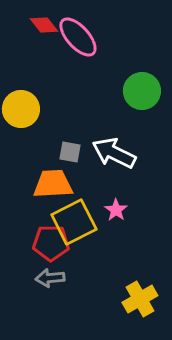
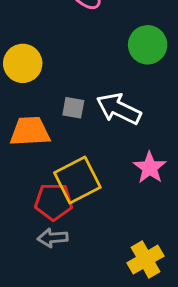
orange trapezoid: (53, 184) -> (30, 131), moved
pink star: (116, 210) -> (150, 168), moved, size x1.4

